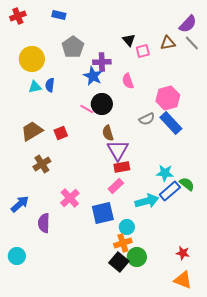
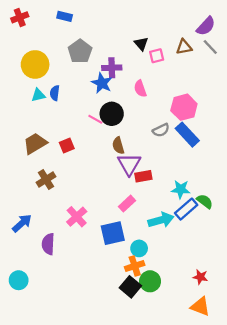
red rectangle: (122, 167) -> (143, 176), moved

